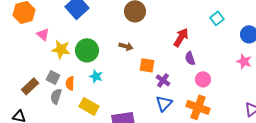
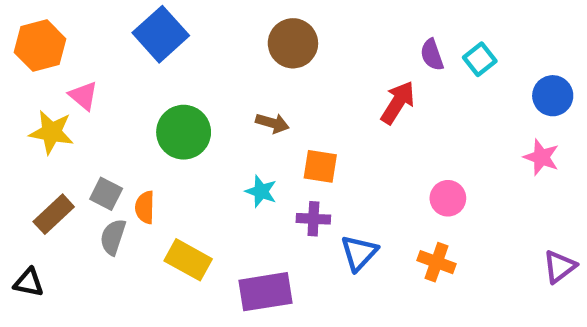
yellow star: (61, 49) -> (51, 132), moved
purple semicircle: (190, 58) -> (432, 55), moved
cyan star: (96, 76) -> (261, 191), moved
purple cross: (163, 80) -> (313, 219), moved, turned -32
orange cross: (198, 107) -> (437, 262), size x0.7

